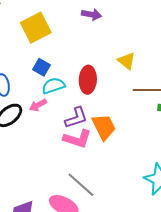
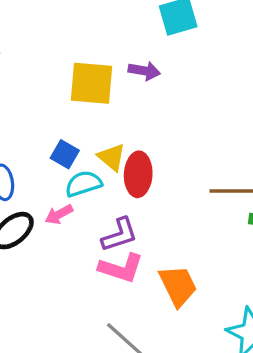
yellow square: (36, 28) -> (92, 83), moved, turned 32
yellow triangle: (127, 61) -> (112, 157), moved
orange trapezoid: (104, 127) -> (178, 286), moved

